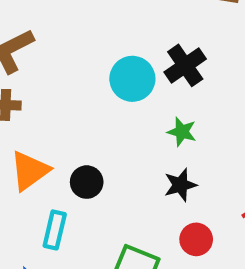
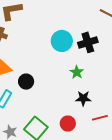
black star: (180, 185) -> (83, 98), moved

